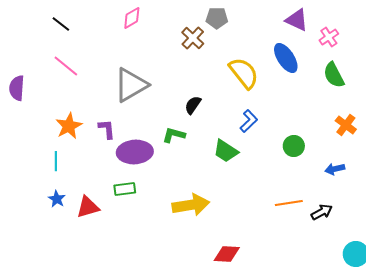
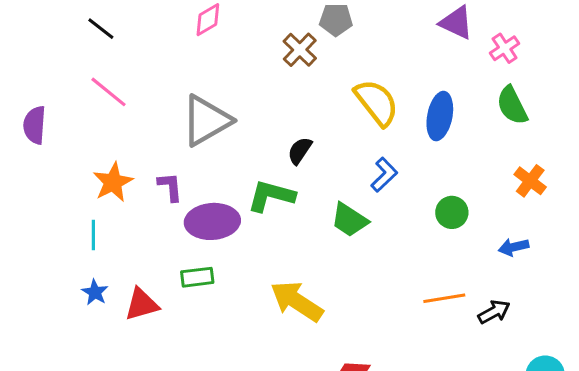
blue ellipse: (286, 58) -> (440, 116), moved, turned 44
green L-shape: (174, 135) -> (271, 196), size x1.4
yellow arrow: (191, 205) -> (297, 301), turned -138

